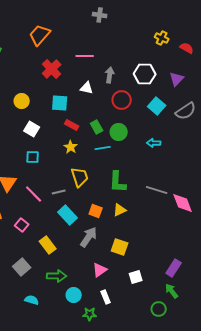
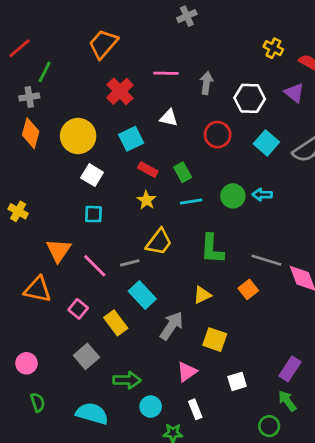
gray cross: (100, 15) -> (187, 16), turned -32
gray arrow: (110, 75) -> (206, 83), moved
purple triangle: (177, 79) -> (294, 93), moved, turned -35
yellow circle: (22, 101) -> (78, 136), size x1.6
cyan square: (60, 103) -> (131, 139), turned -30
green circle: (119, 132) -> (233, 196), moved
yellow trapezoid: (80, 177) -> (159, 242), turned 55
yellow triangle: (120, 210) -> (202, 295), moved
orange square: (96, 211) -> (248, 289), moved, turned 32
yellow rectangle: (48, 245) -> (116, 323), moved
gray square: (22, 267) -> (86, 356), moved
cyan semicircle: (32, 300) -> (92, 414), size x1.6

